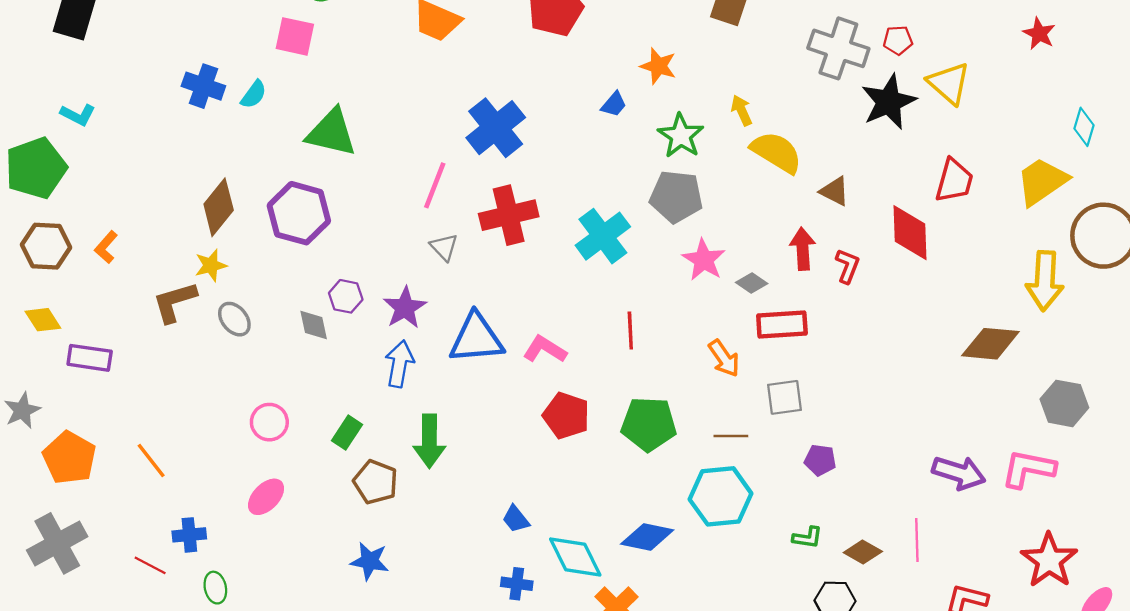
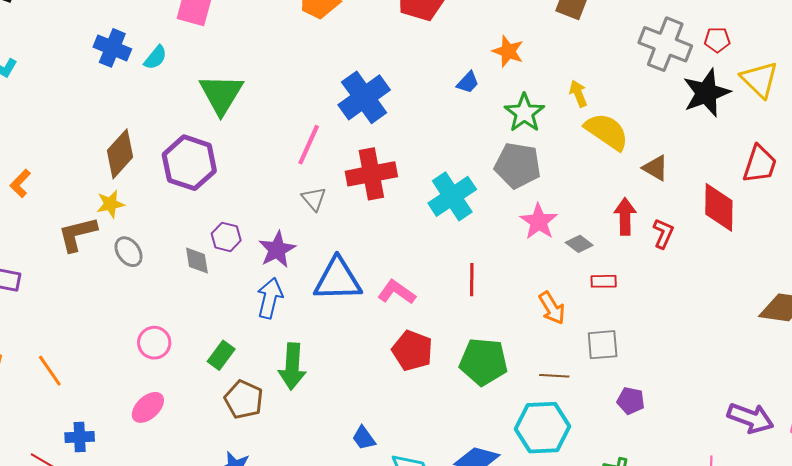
green triangle: (331, 133) -> (221, 94), turned 45
red rectangle: (782, 325) -> (604, 281), size x0.6

